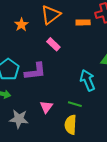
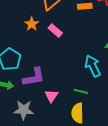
orange star: (21, 25) -> (32, 24), moved
purple L-shape: (35, 71) -> (34, 77), moved

